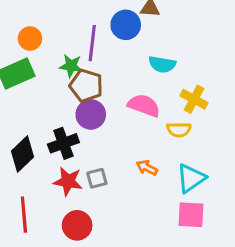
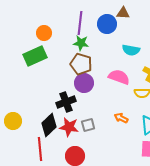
purple line: (92, 43) -> (80, 23), moved
green star: (71, 66) -> (81, 43), moved
black diamond: (22, 154) -> (49, 125), moved

